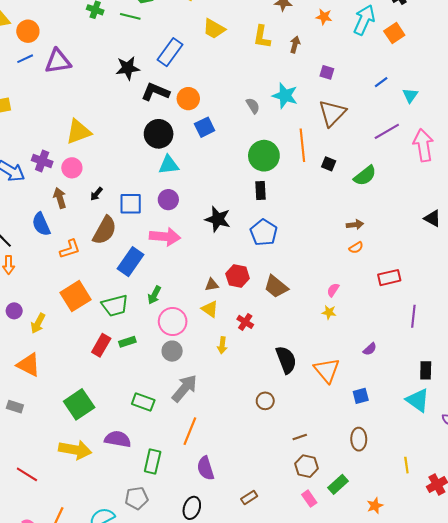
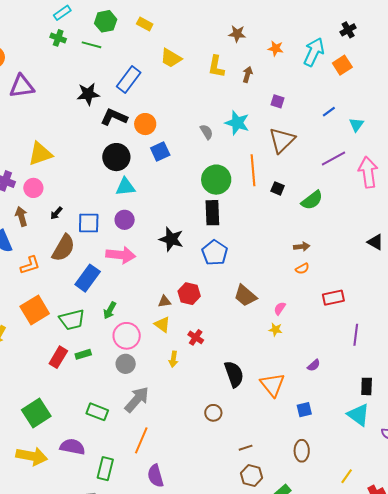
black rectangle: (260, 191) -> (212, 213), size x1.4
brown trapezoid: (276, 287) -> (245, 296), moved
yellow line: (406, 465) -> (347, 476), turned 42

